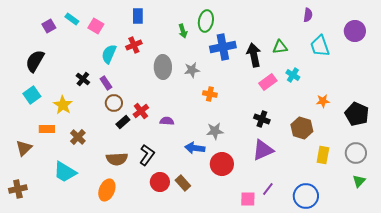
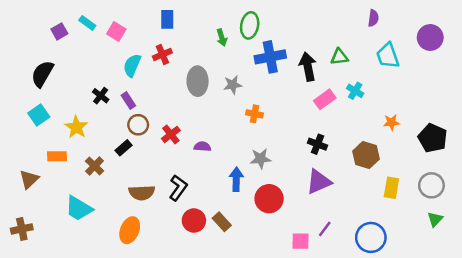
black rectangle: (123, 122) -> (124, 148), moved
blue arrow: (195, 148) -> (236, 179), turned 84

